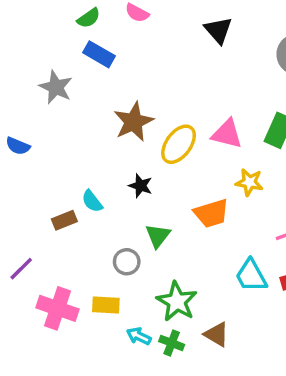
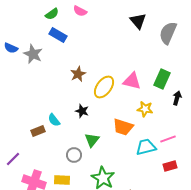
black triangle: (218, 30) -> (138, 21), moved
brown star: (134, 122) -> (78, 74), size x0.7
blue semicircle: (18, 146) -> (11, 48), moved
orange trapezoid: (211, 213) -> (123, 127), turned 35
cyan trapezoid: (251, 276) -> (146, 147), moved, turned 105

